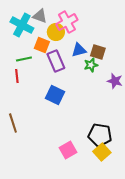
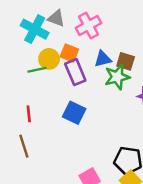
yellow circle: (56, 32) -> (49, 59), moved
orange square: (42, 45) -> (69, 53), moved
green star: (91, 65) -> (117, 77), size x1.5
red line: (17, 76) -> (29, 114), moved

